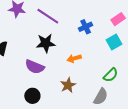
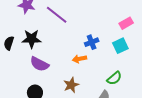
blue cross: (86, 27) -> (92, 42), moved
black star: (46, 43) -> (32, 39), moved

